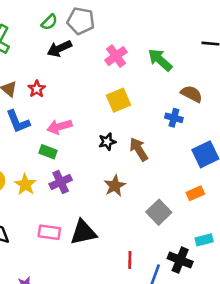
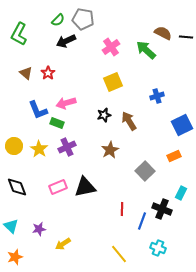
brown semicircle: (192, 94) -> (163, 33), moved
blue cross: (174, 118) -> (157, 96), turned -32
blue L-shape: (18, 122) -> (38, 110), moved
pink rectangle: (49, 232) -> (58, 187), turned -30
cyan rectangle: (204, 240) -> (181, 193), turned -48

